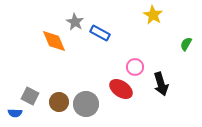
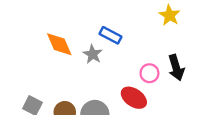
gray star: (75, 22) -> (93, 54), moved
black arrow: (161, 84) -> (176, 68), moved

